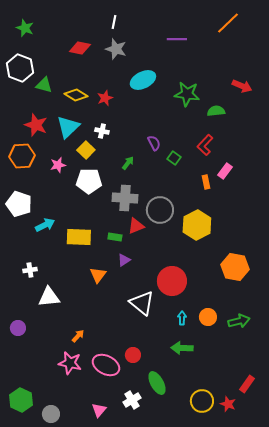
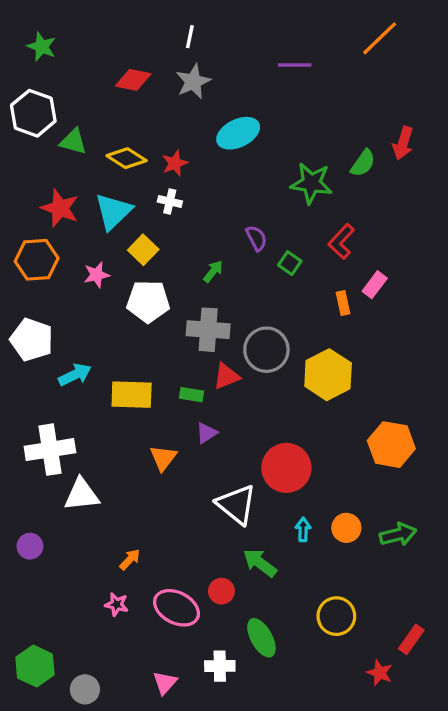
gray star: (116, 49) -> (193, 82), turned 30
red arrow: (242, 86) -> (403, 143), turned 84
green star: (187, 94) -> (311, 183), moved
green semicircle: (216, 111) -> (363, 163), moved, turned 132
white cross: (102, 131) -> (170, 201), moved
white cross: (30, 270) -> (50, 450), size x2.0
green arrow: (182, 348) -> (260, 563), moved, turned 35
pink star: (70, 363) -> (117, 604), size x0.6
white cross: (132, 400) -> (220, 666), turned 30
yellow circle: (202, 401) -> (336, 616), moved

